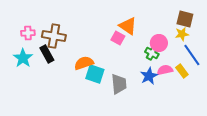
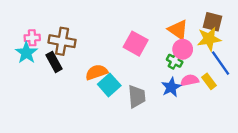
orange triangle: (128, 26) -> (178, 30), moved
yellow star: (182, 34) -> (209, 39), size x1.5
pink square: (118, 38) -> (136, 44), size x1.5
cyan star: (23, 58) -> (26, 53), moved
cyan square: (95, 74) -> (109, 85), turned 30

